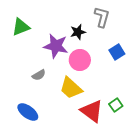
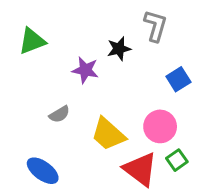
purple star: (56, 46) -> (85, 70), size x0.7
pink circle: (80, 60) -> (160, 126), moved

